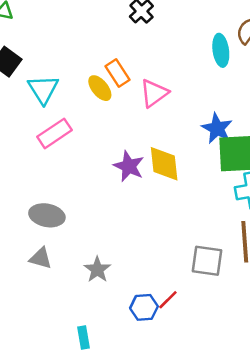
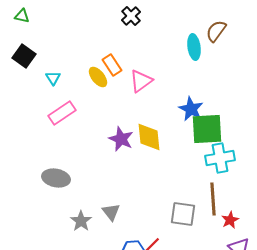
cyan triangle: (43, 89) -> (53, 78), size x0.6
gray triangle: (41, 258) -> (111, 212), moved, turned 36
gray star: (97, 270) -> (81, 221), moved

